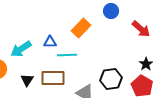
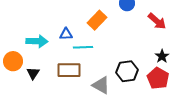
cyan arrow: (21, 49) -> (37, 41), turned -145
black triangle: (27, 80) -> (33, 73), moved

